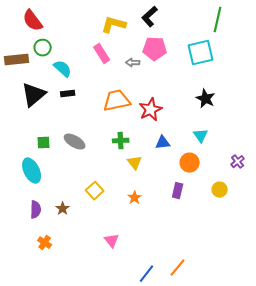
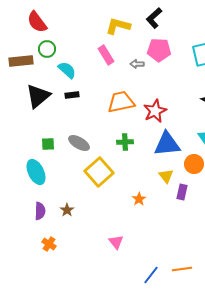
blue triangle: (163, 143) -> (167, 144), size x1.8
yellow triangle: (135, 163) -> (166, 176), moved
yellow square: (95, 191) -> (99, 172), moved, size x1.6
orange line: (178, 268) -> (182, 269), turned 42

